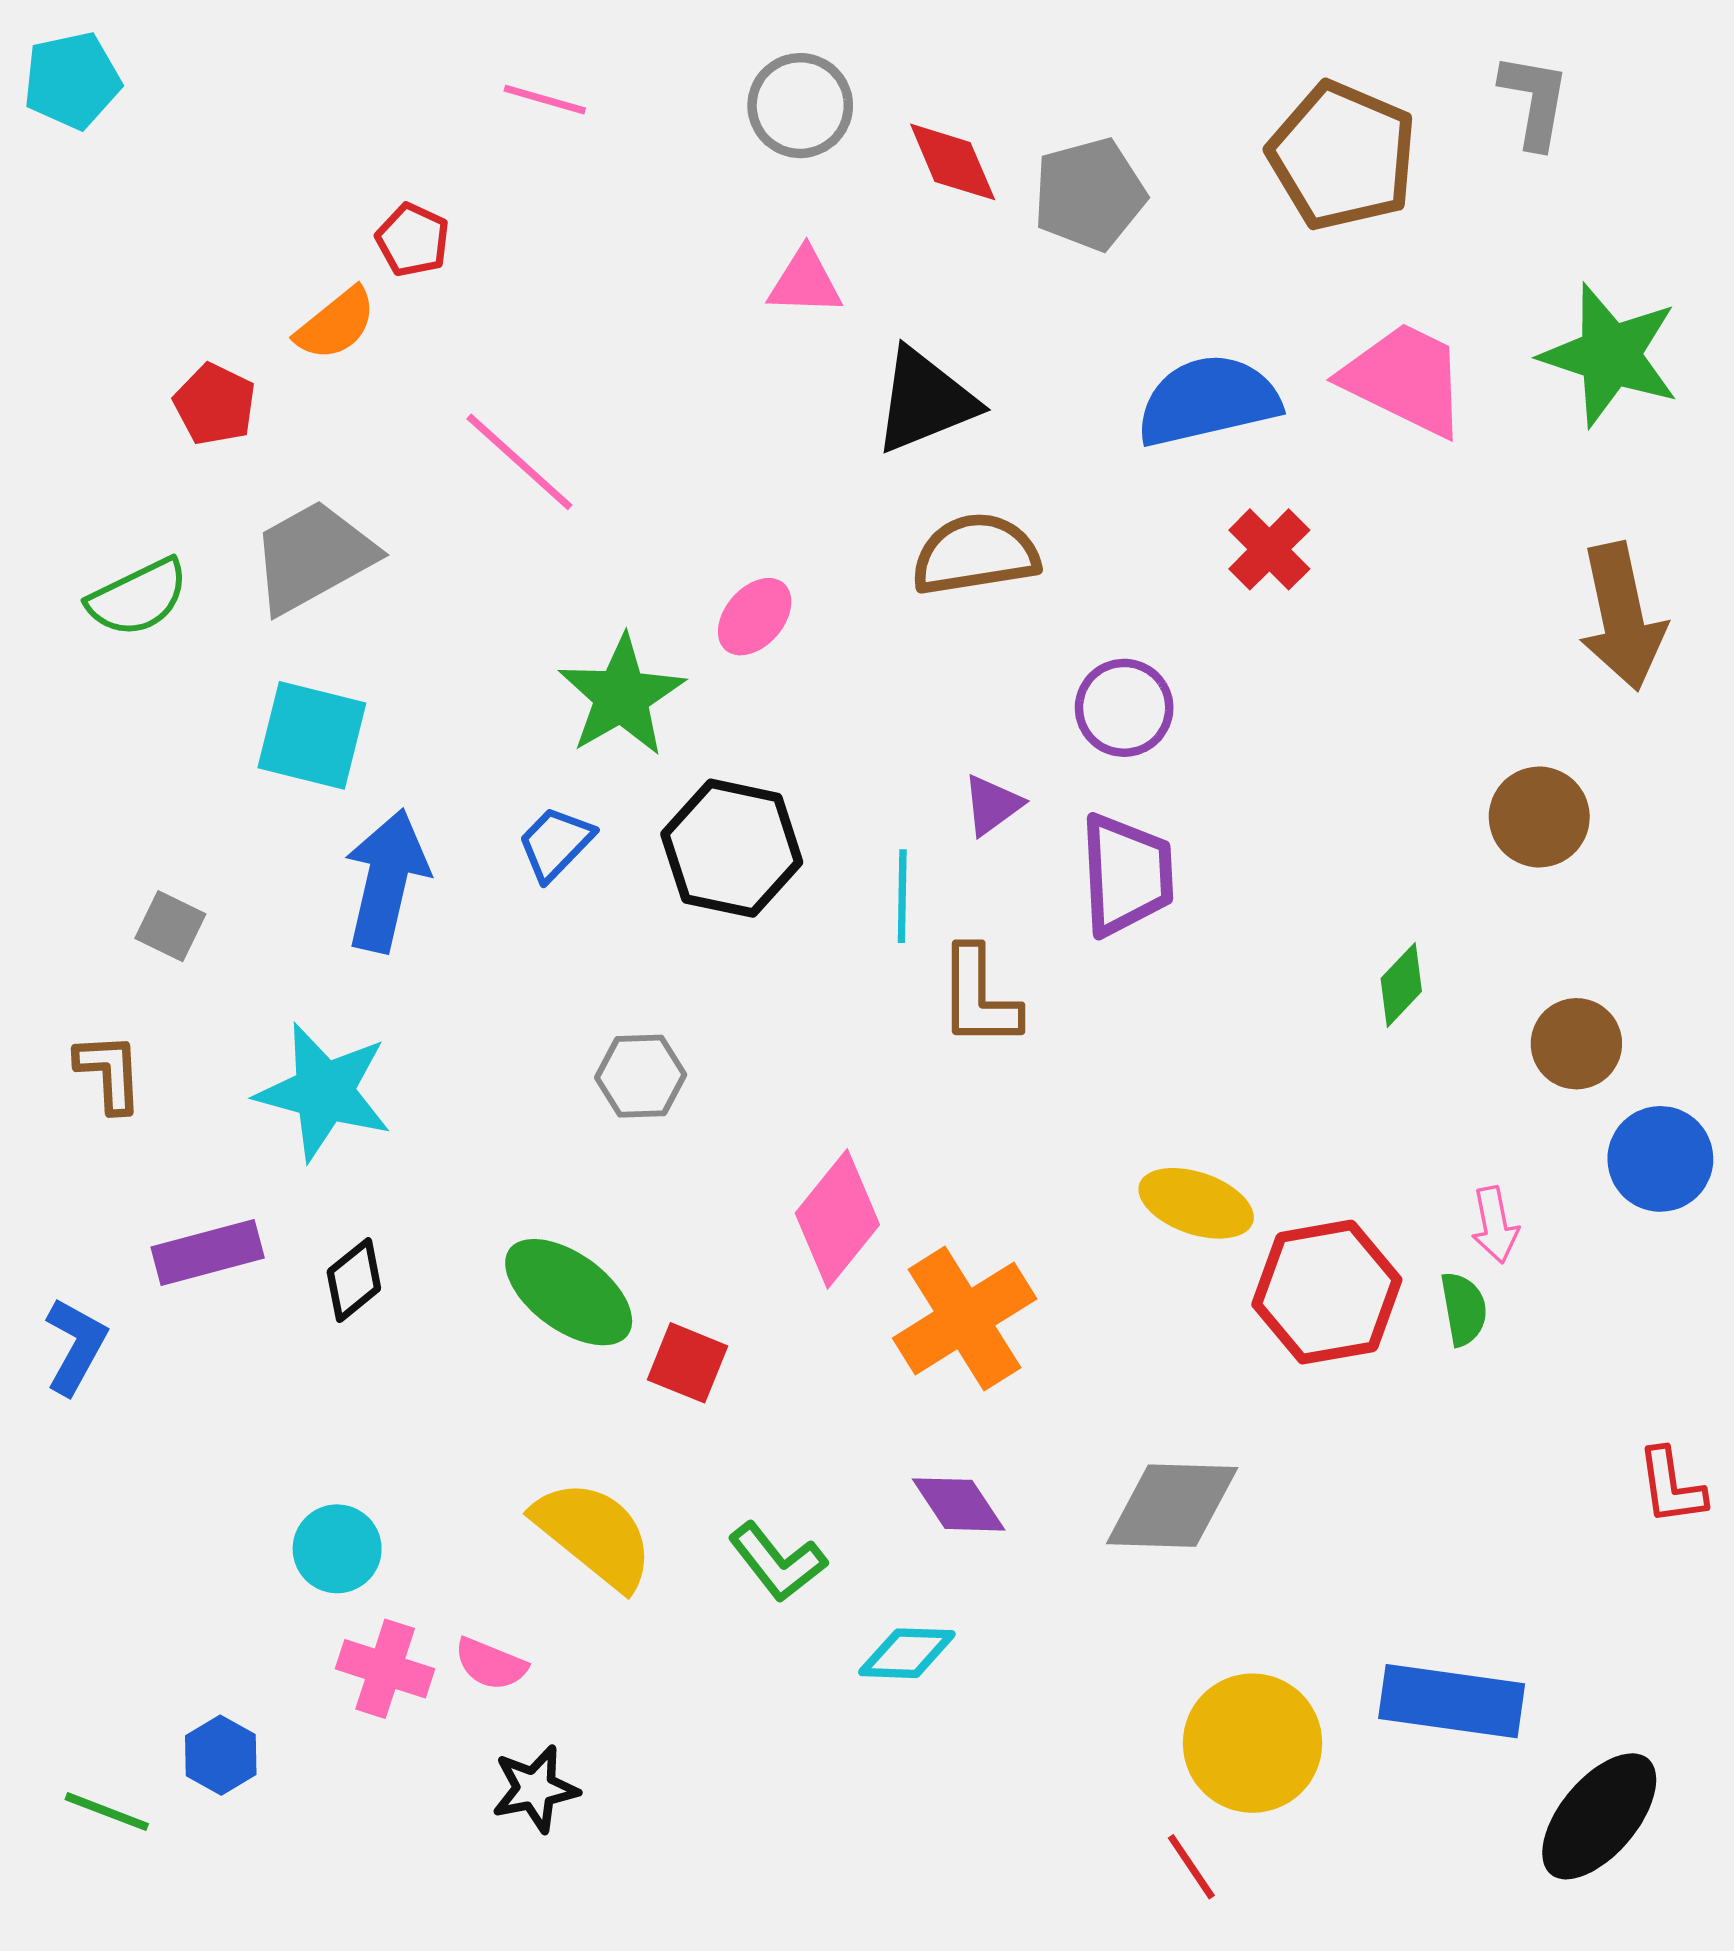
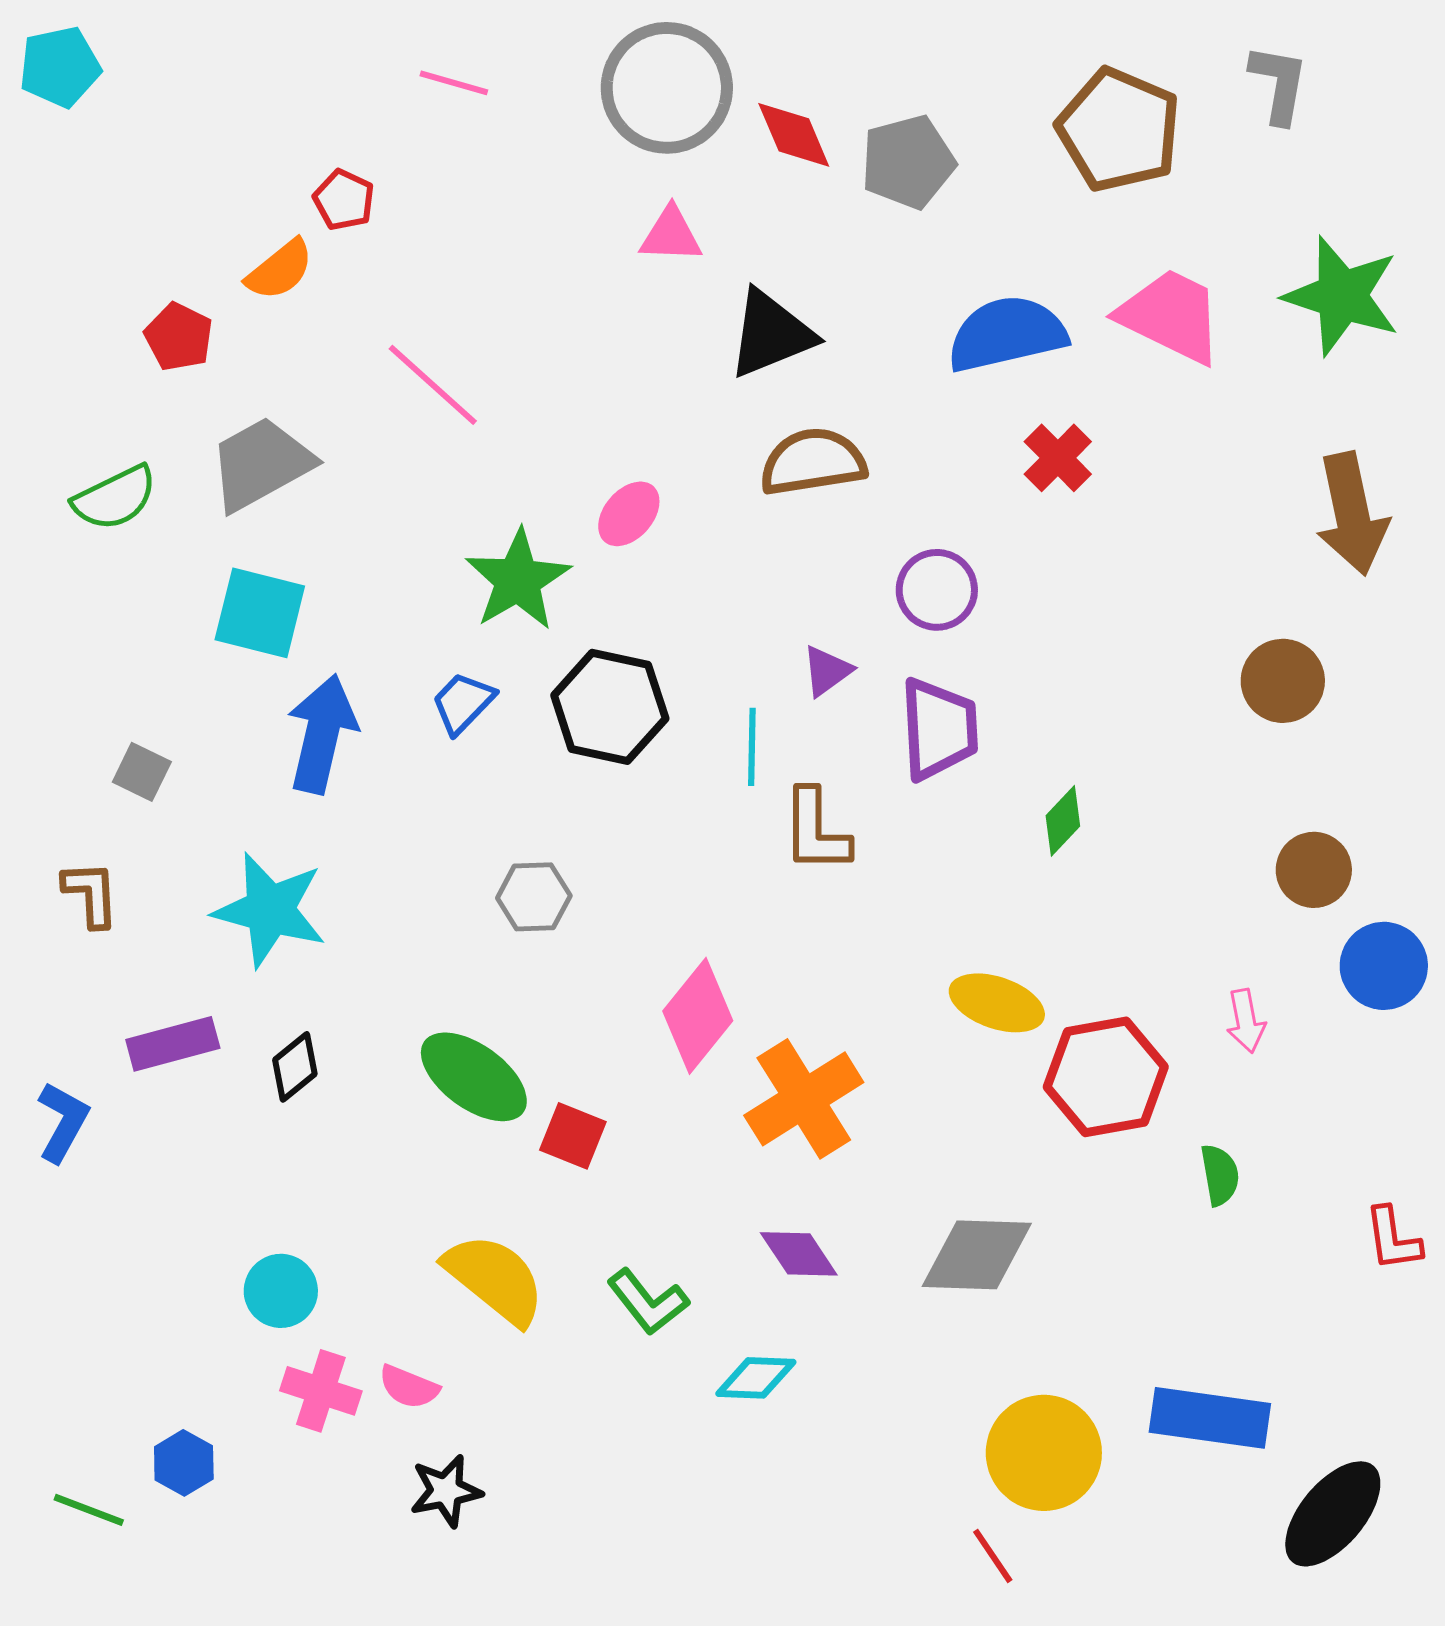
gray circle: (800, 106) -> (667, 88), size x1.5
green diamond: (1401, 985) -> (1063, 821), moved
green semicircle: (1464, 1309) -> (1220, 1175), moved

